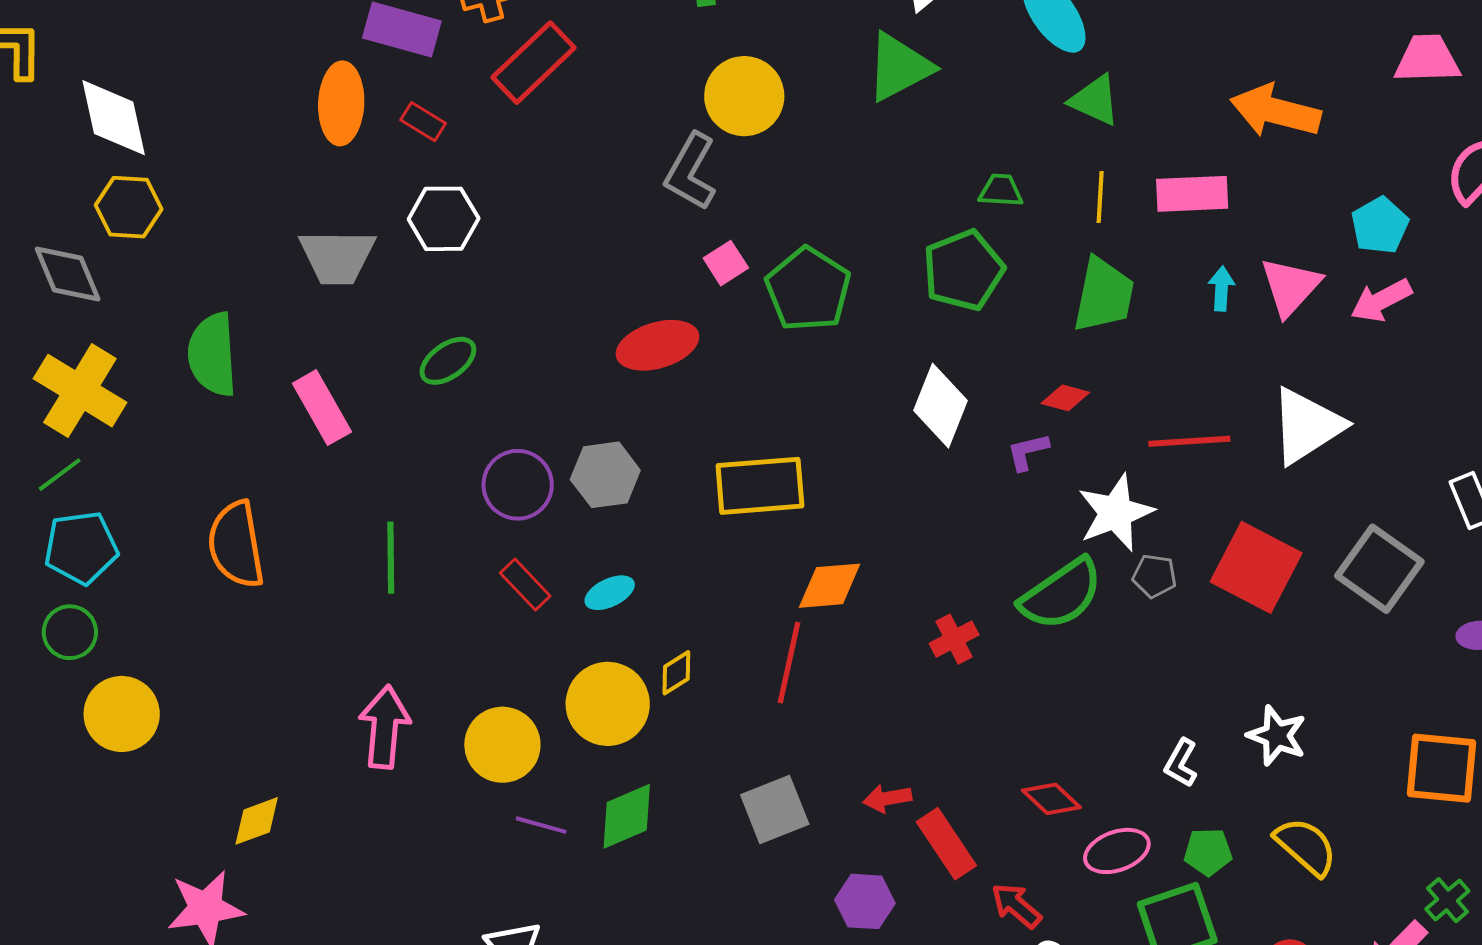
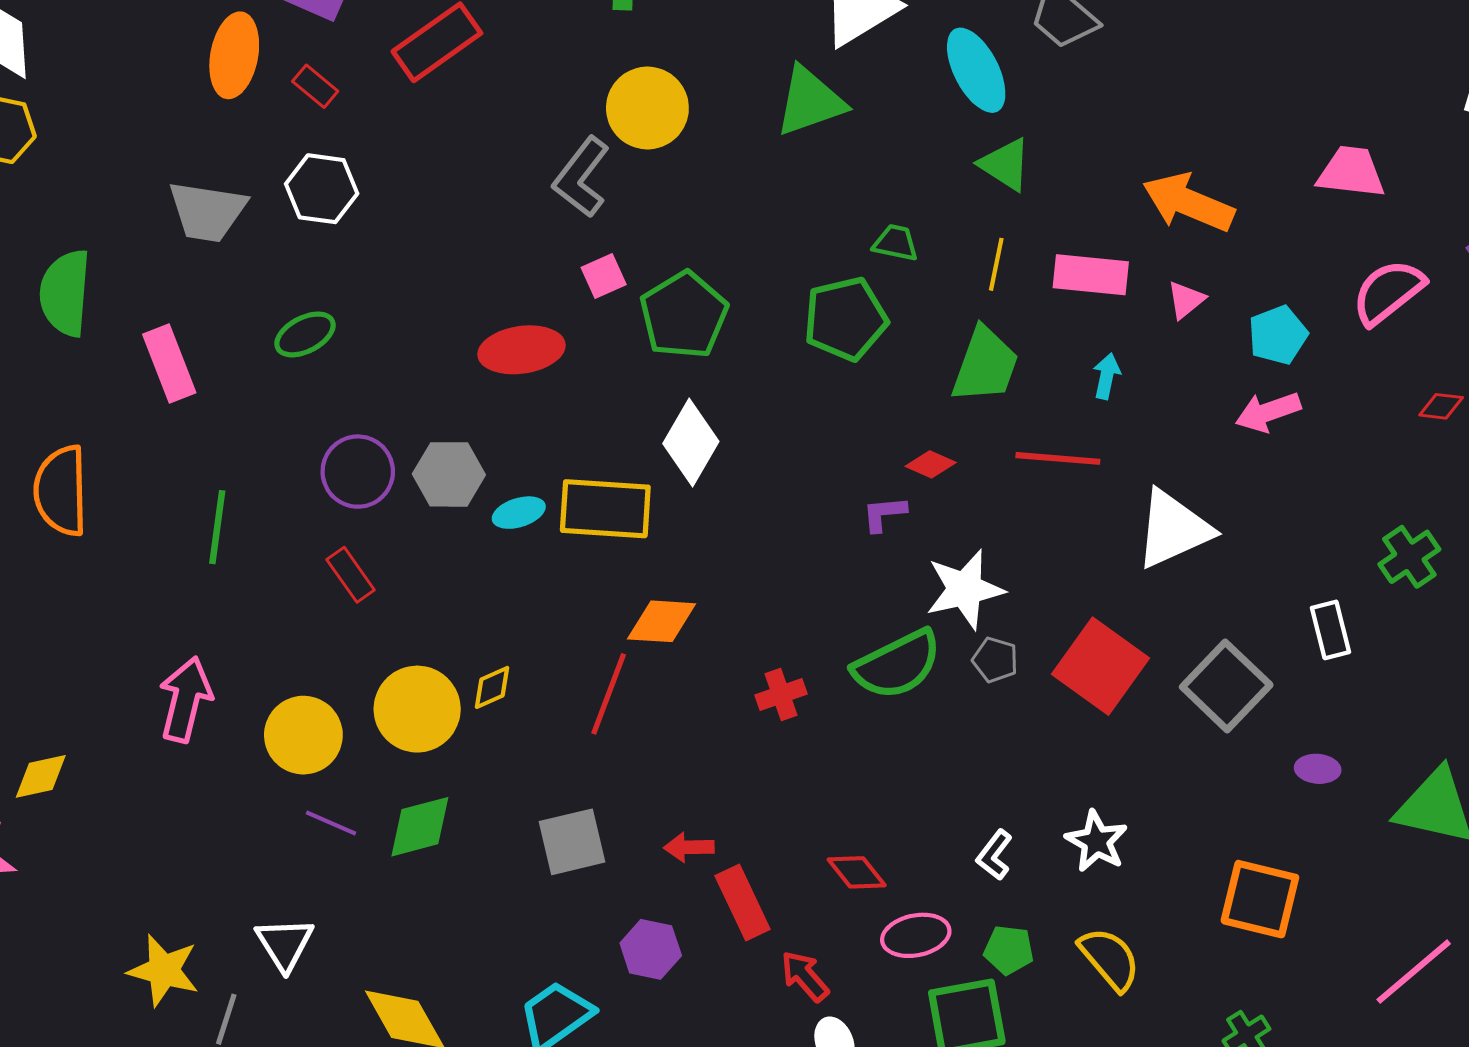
pink triangle: (1290, 287) -> (1186, 300), moved, size x0.6
white diamond: (940, 406) -> (691, 443), moved
red line: (1189, 441) -> (1058, 458), moved
cyan ellipse: (610, 593) -> (519, 513), moved

